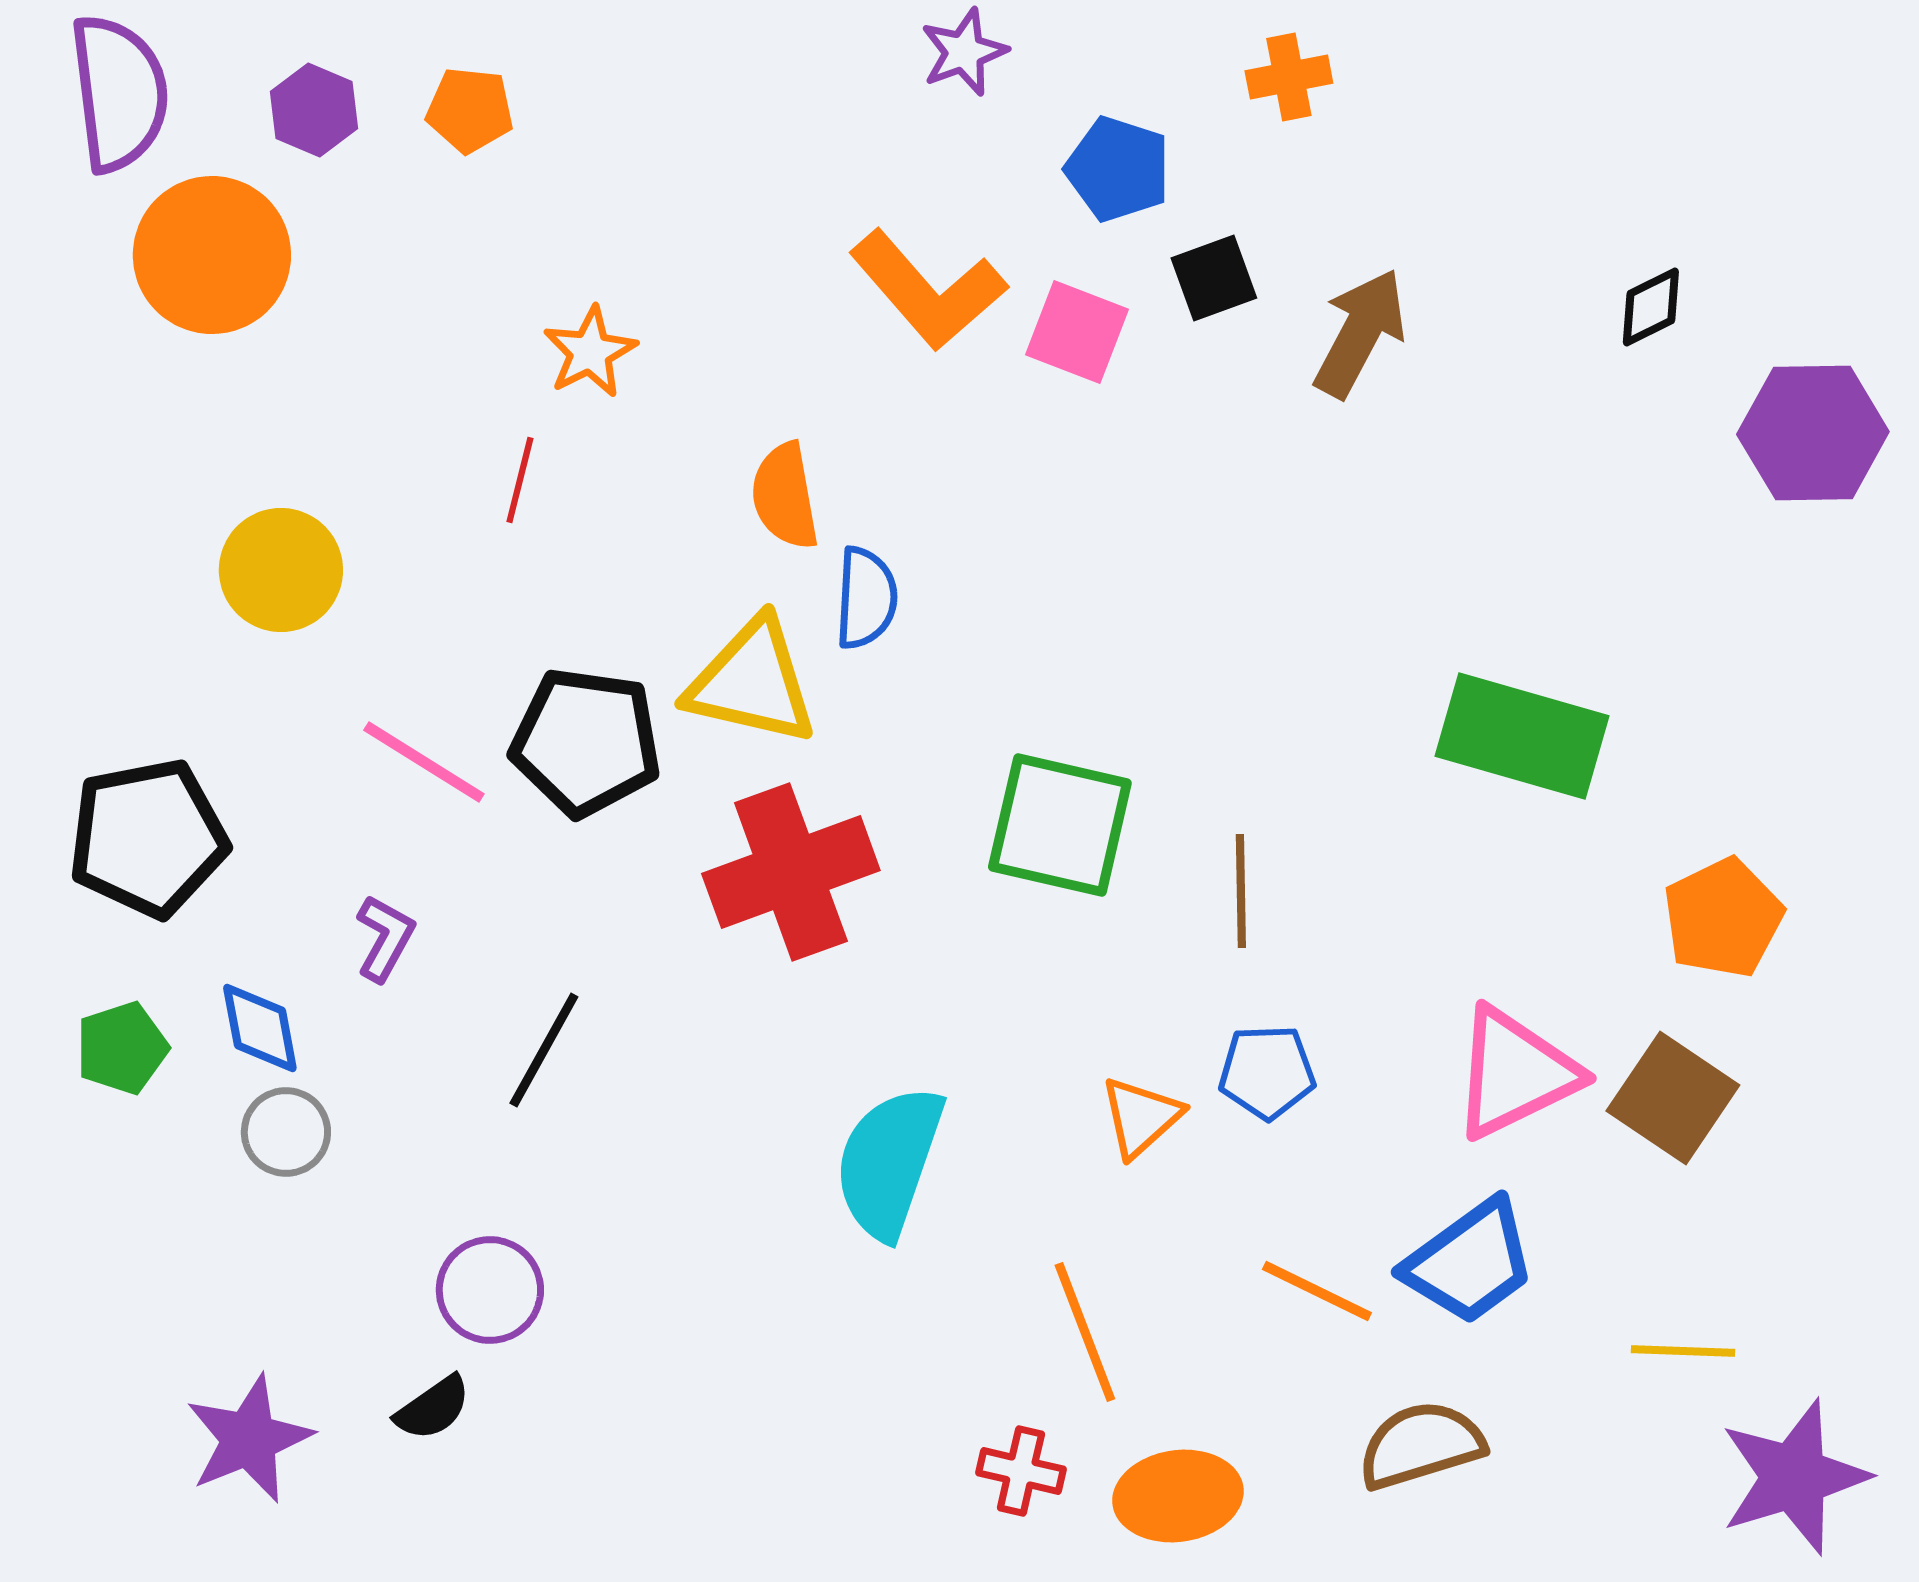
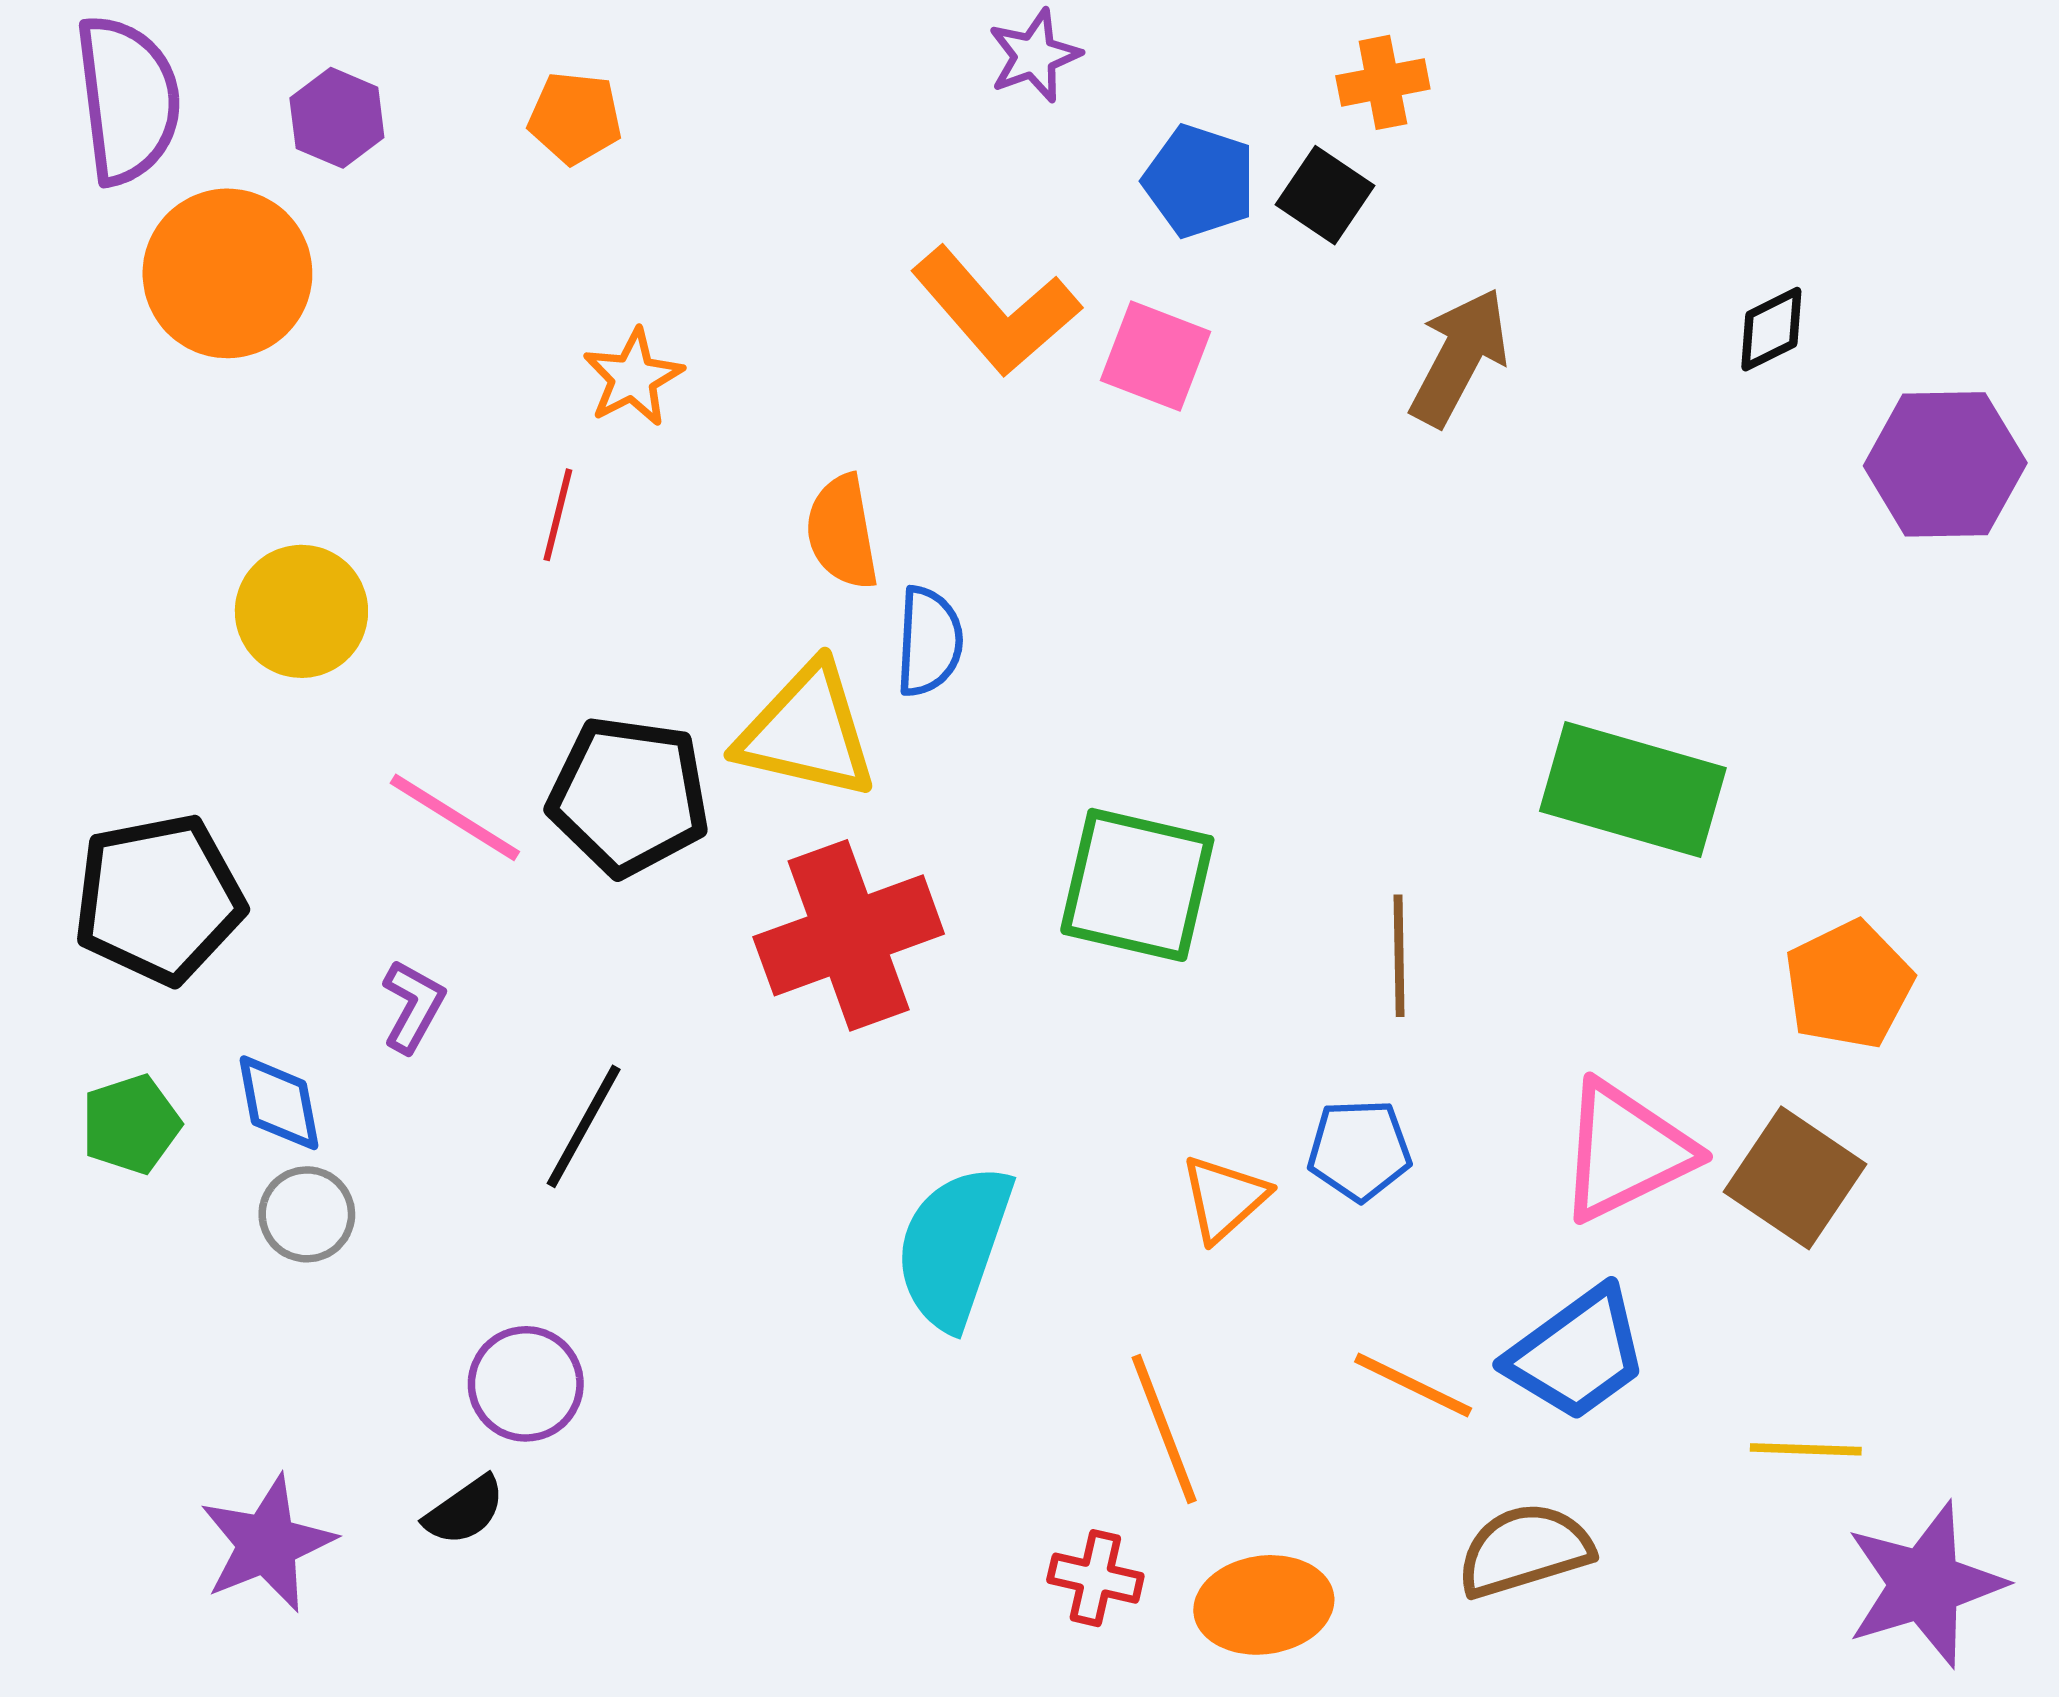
orange pentagon: (470, 110) -> (575, 118), moved
black square: (1214, 278) -> (1325, 195), moved, turned -36
brown line: (1241, 891) -> (1399, 956), moved

